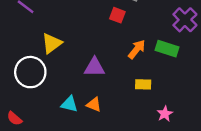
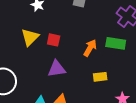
red square: (117, 15) -> (54, 40), moved
yellow triangle: (52, 43) -> (30, 37), moved

